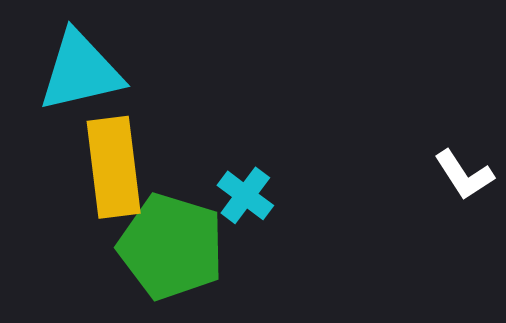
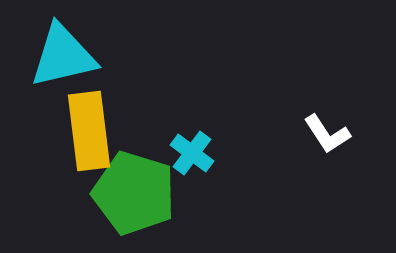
white L-shape: (464, 175) -> (327, 134), moved

